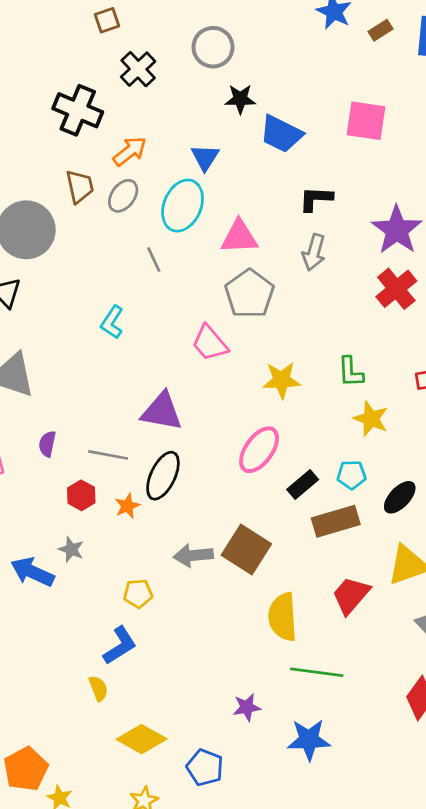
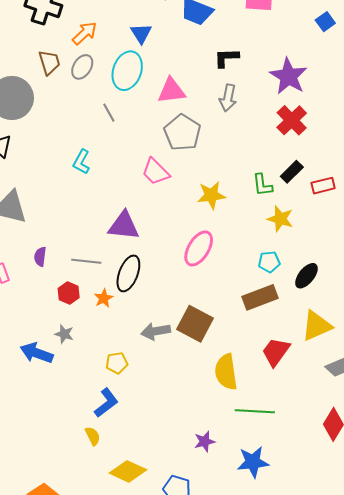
black rectangle: (303, 485) -> (292, 172), moved

